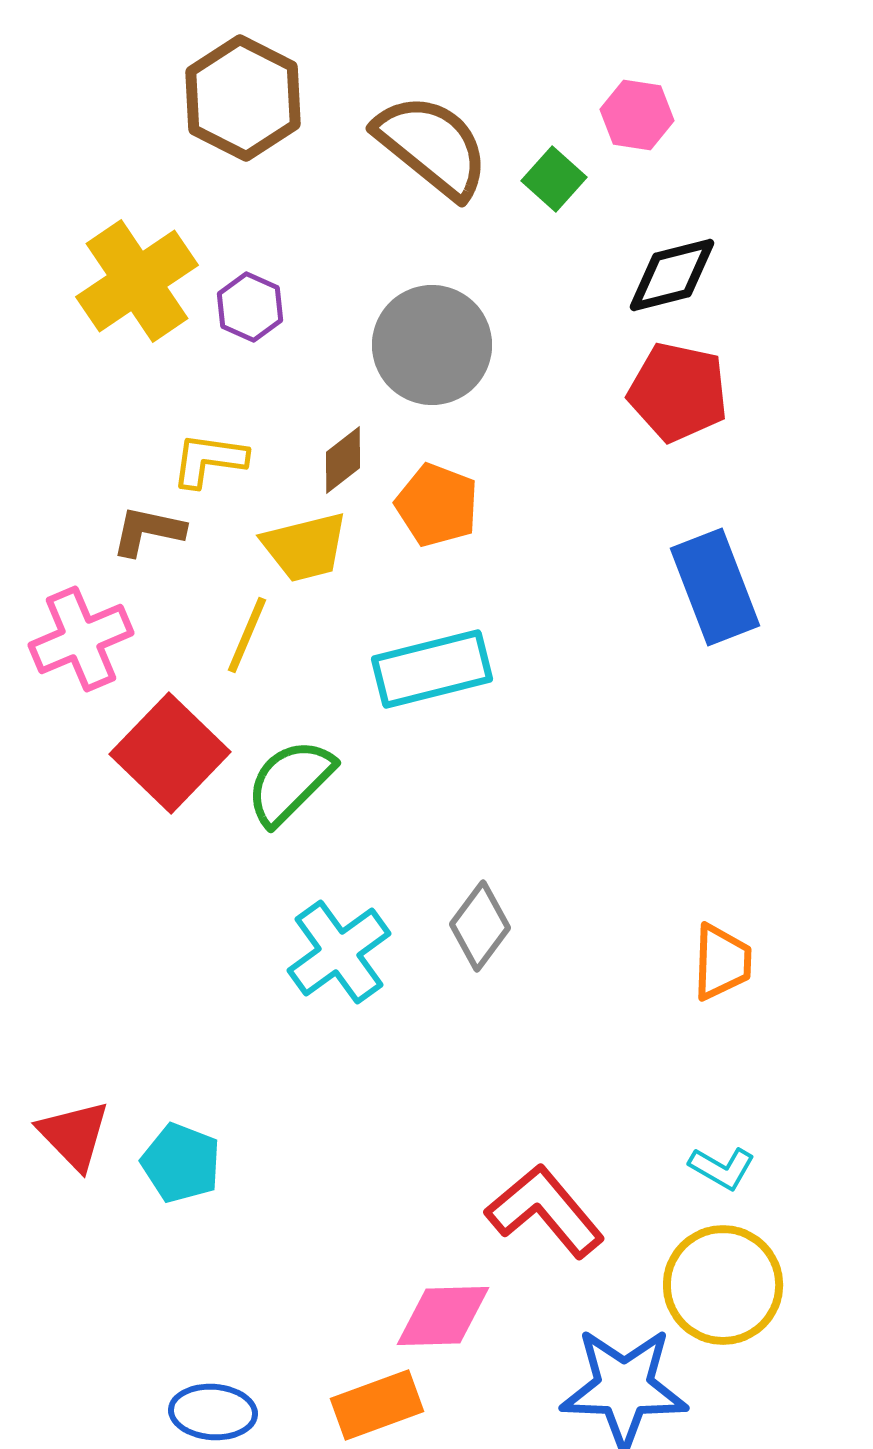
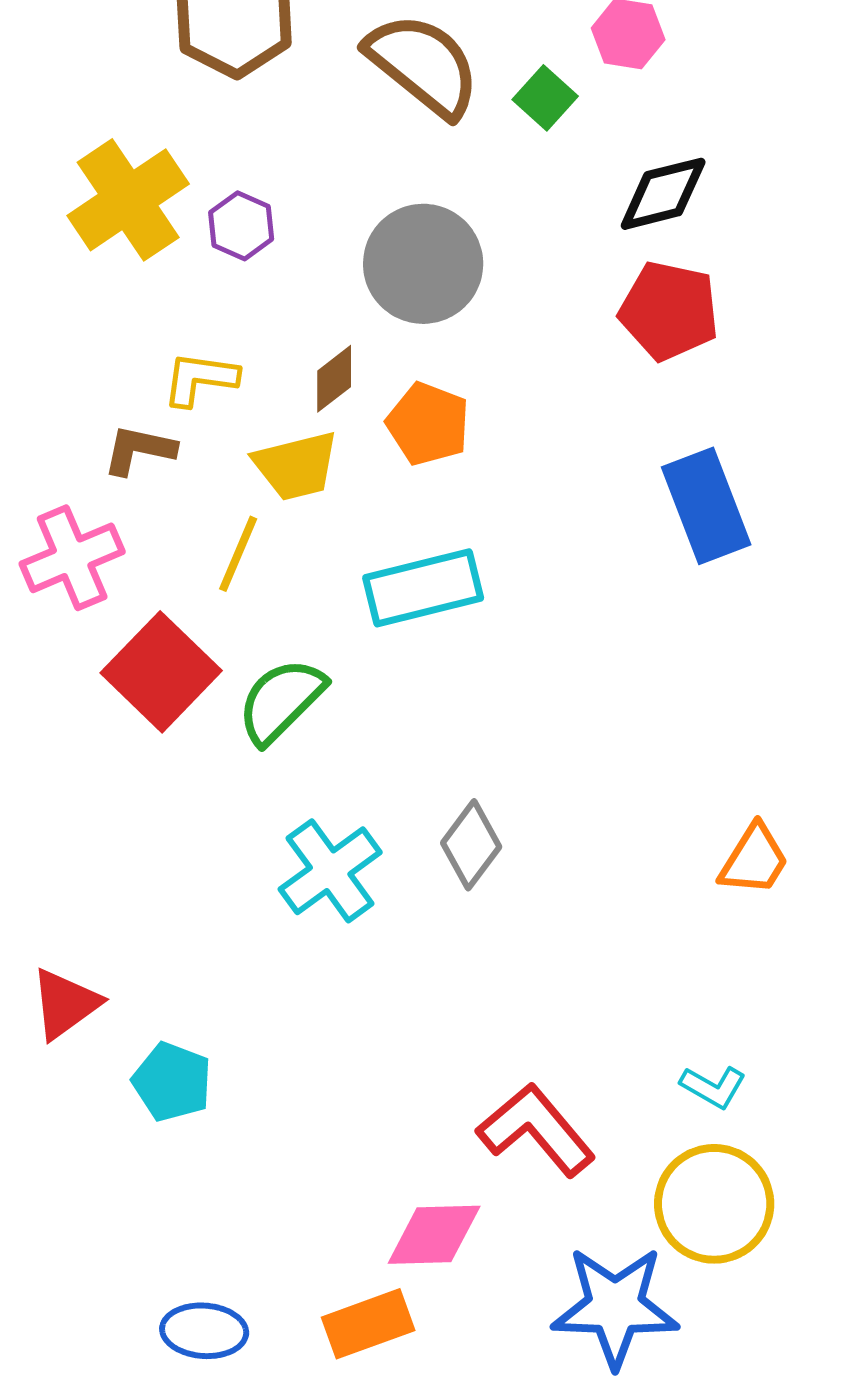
orange trapezoid: (722, 962) -> (754, 860), moved, turned 30
red triangle: (74, 1135) -> (65, 1004), moved, turned 38

